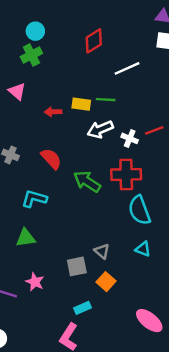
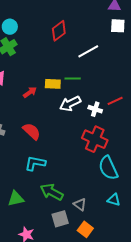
red arrow: (53, 112) -> (30, 92), turned 152
red cross: (126, 174) -> (95, 139), turned 30
green arrow: (87, 182) -> (52, 192), moved
cyan L-shape: (34, 199) -> (35, 163), moved

